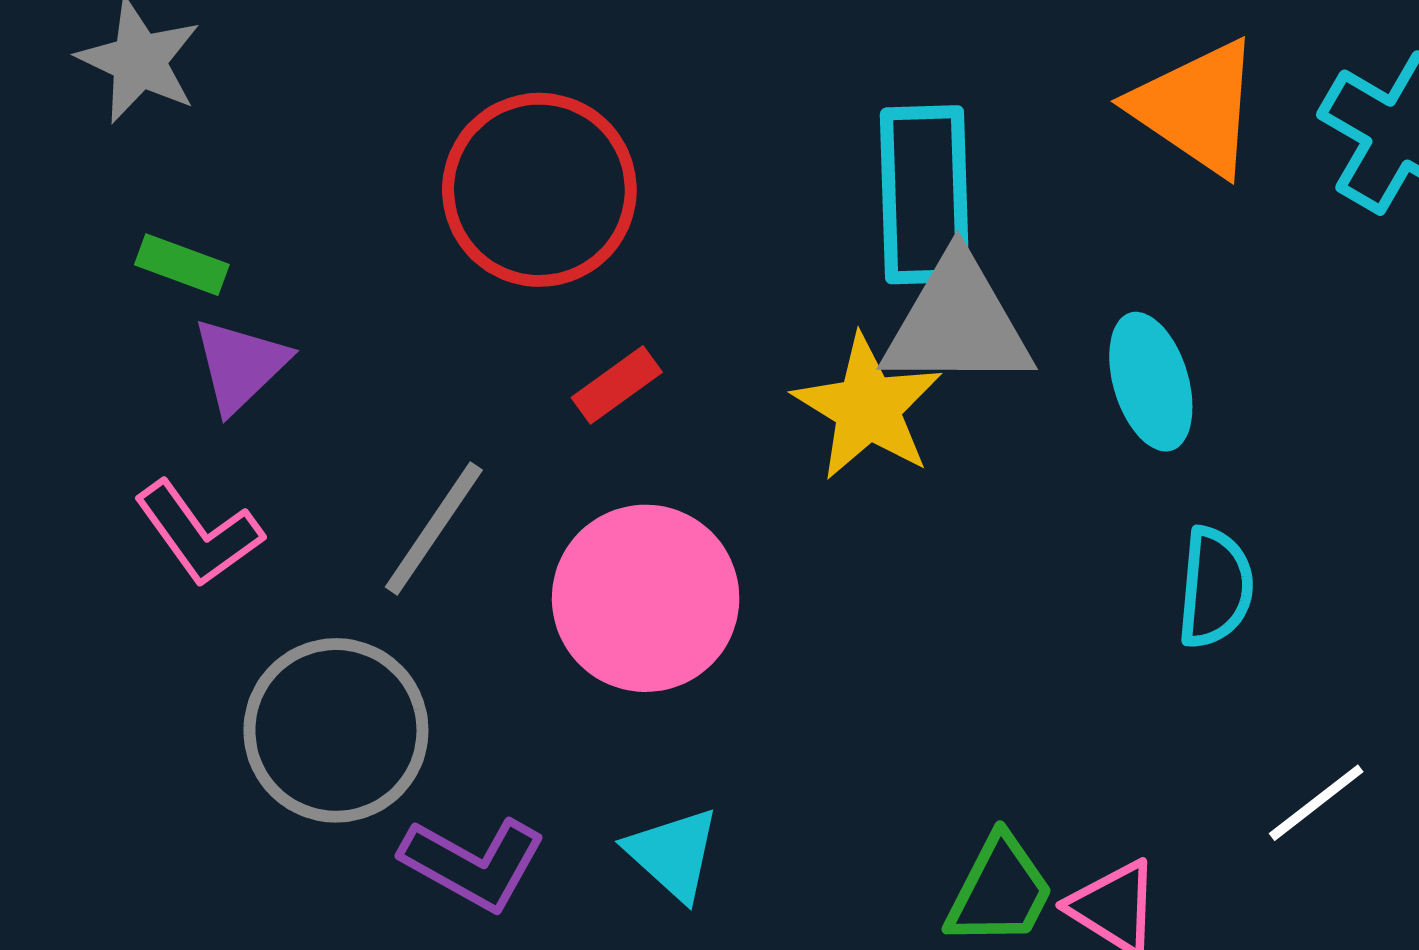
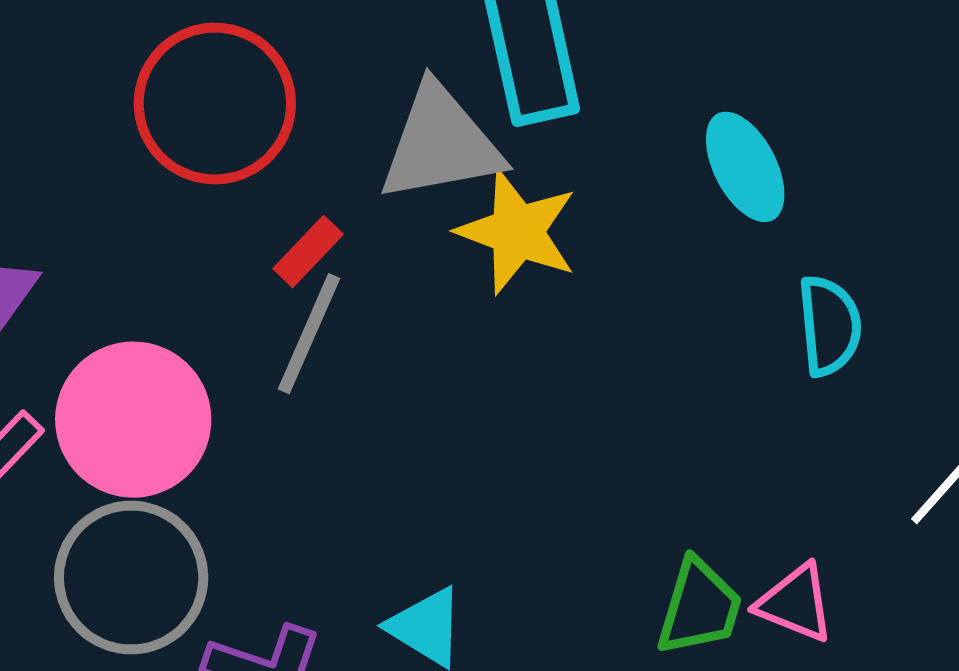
gray triangle: (957, 323) -> (441, 143), moved
gray line: (434, 528) -> (309, 334), moved
pink circle: (646, 598) -> (133, 420), moved

